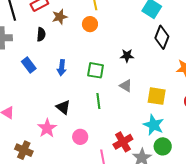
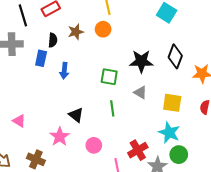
brown star: (60, 17) -> (76, 32), moved
black diamond: (162, 37) -> (175, 56), moved
black star: (127, 56) -> (141, 61), size x1.6
blue rectangle: (29, 65) -> (41, 58), moved, turned 49
blue arrow: (62, 68) -> (64, 71), moved

